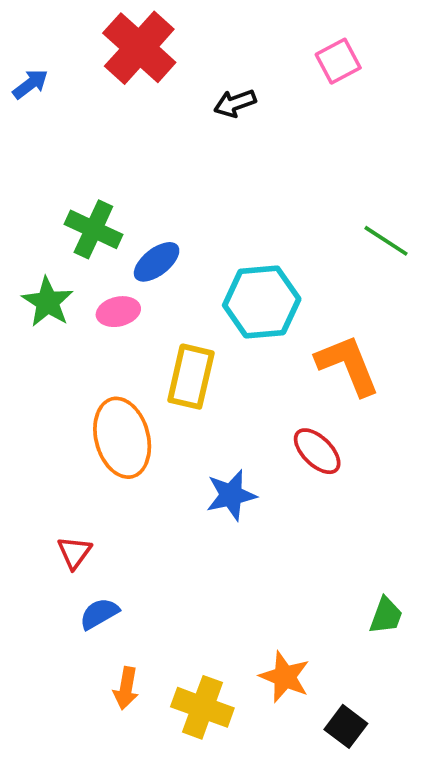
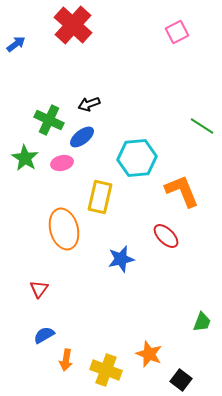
black arrow: (235, 103) -> (89, 104), moved
blue semicircle: (99, 614) -> (44, 335), moved

